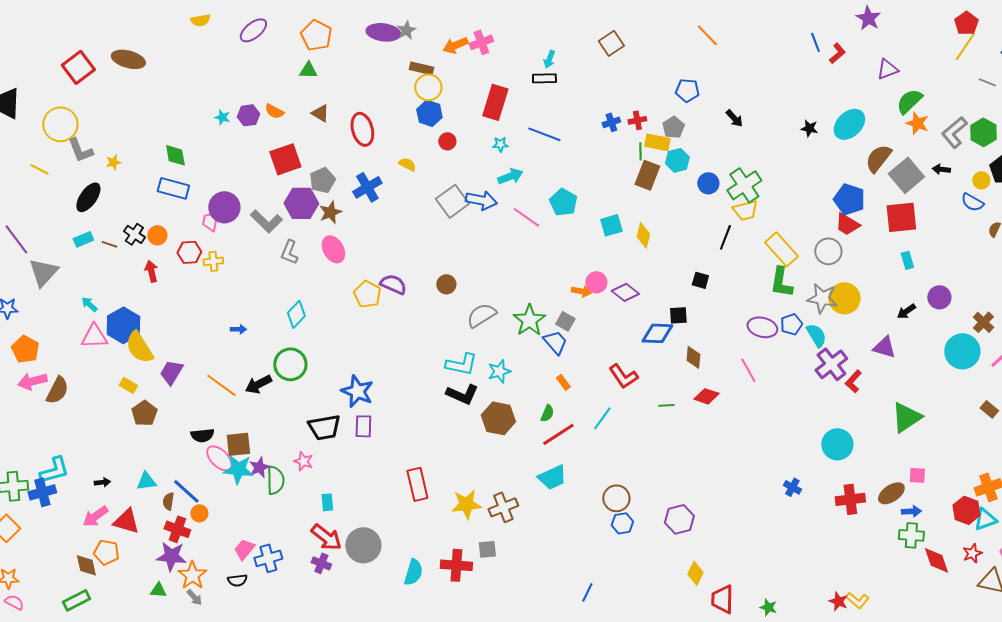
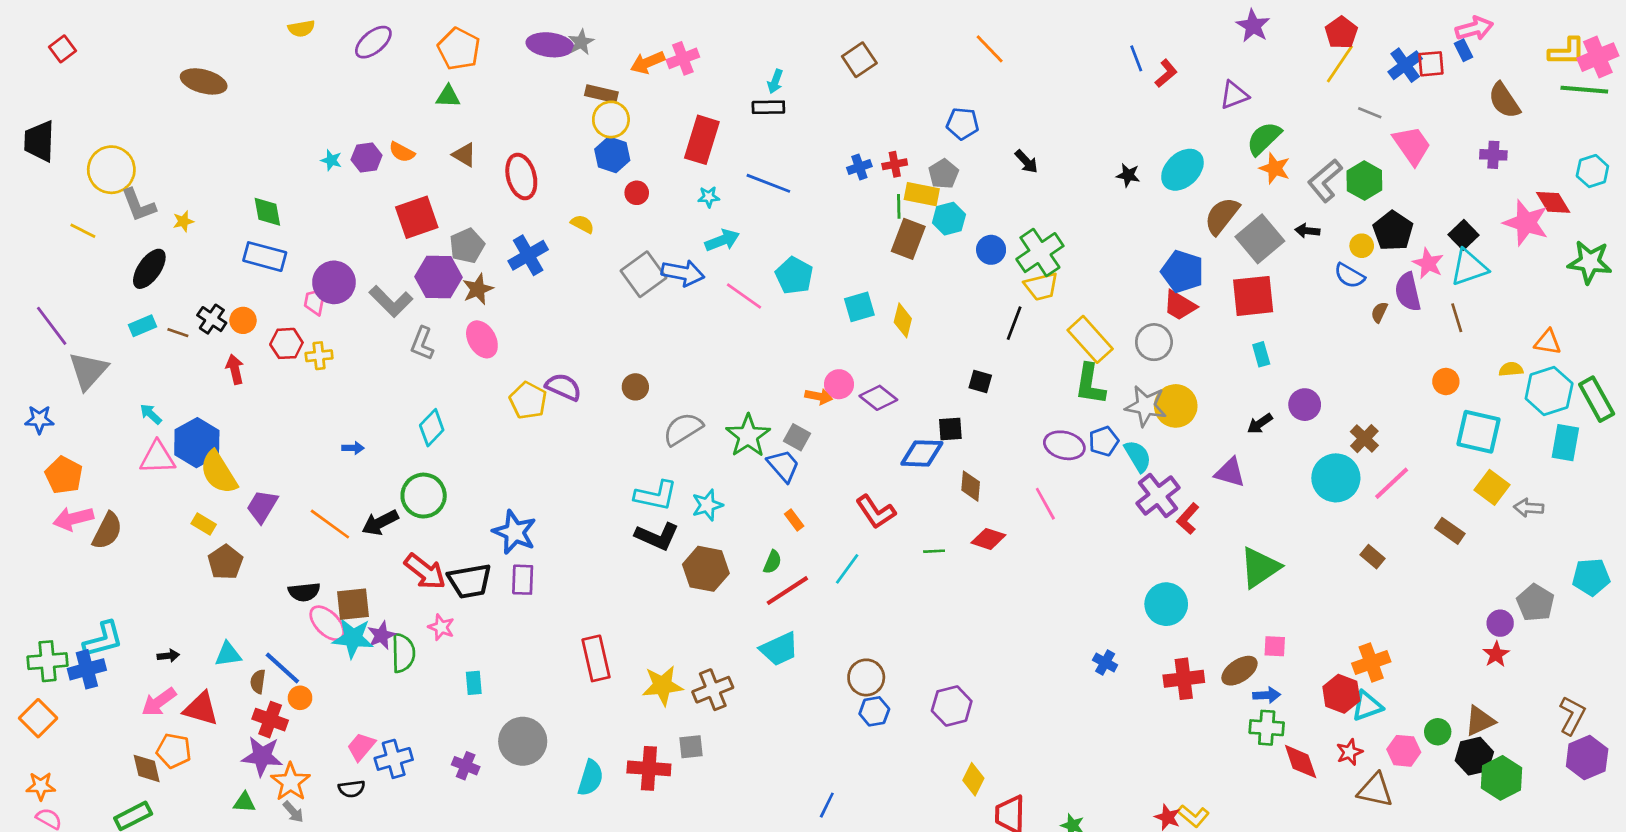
purple star: (868, 18) -> (1253, 26), moved
red square: (78, 67) -> (62, 49), moved, size x0.6
red arrow: (326, 537) -> (425, 572), moved

